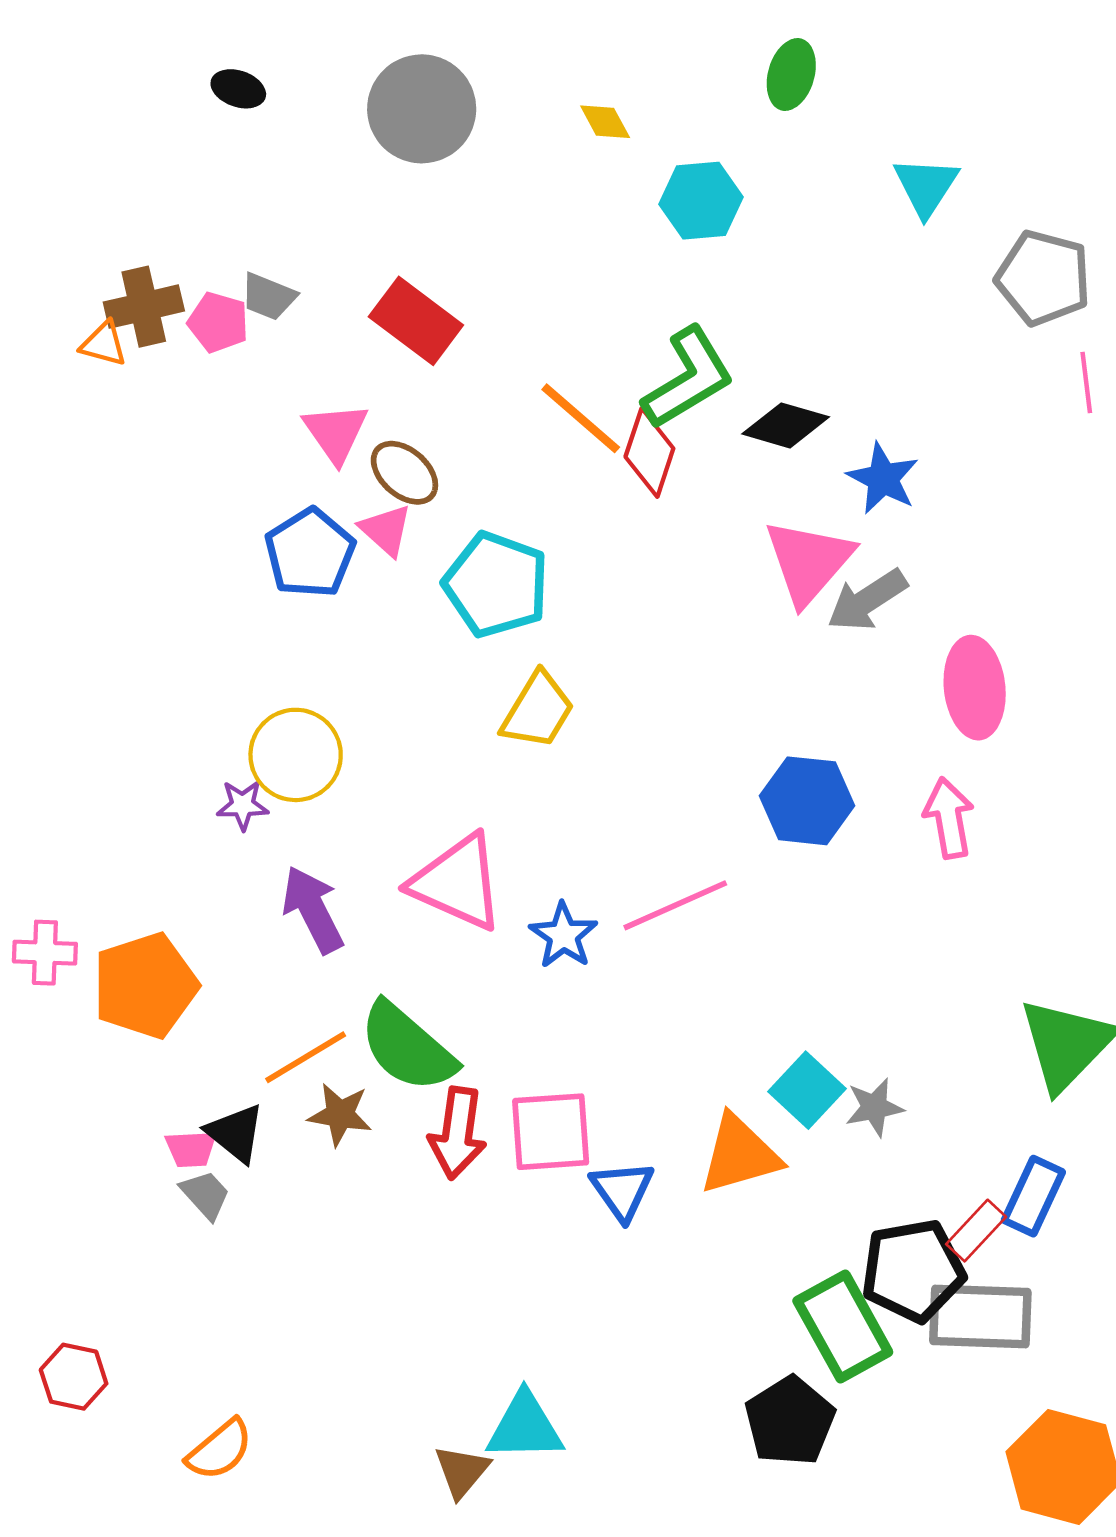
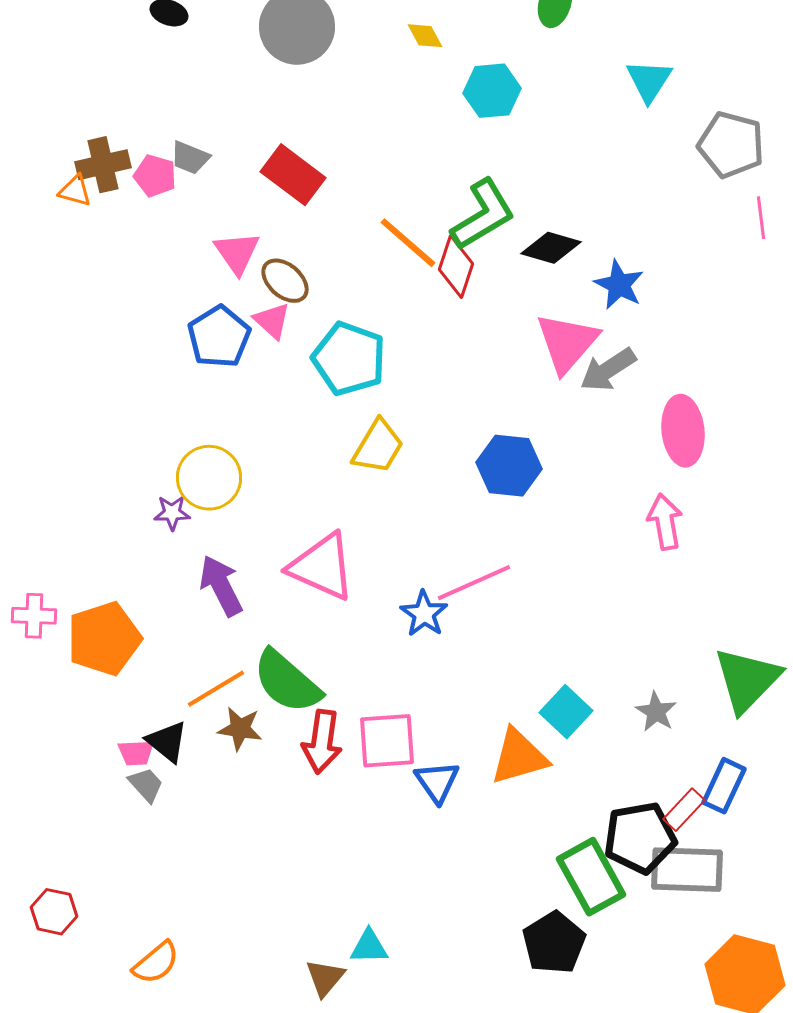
blue hexagon: (807, 801) -> (509, 466), moved
blue star: (563, 935) -> (424, 614), moved
gray star: (874, 1107) -> (656, 712), moved, turned -30
cyan triangle: (525, 1427) -> (369, 947), size x0.7

